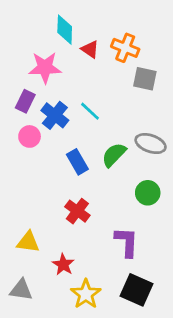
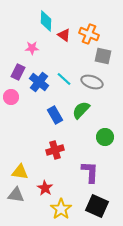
pink star: (45, 68) -> (32, 48), size x0.6
pink circle: (30, 136) -> (11, 97), moved
gray ellipse: (151, 144) -> (92, 82), moved
red cross: (77, 211) -> (55, 150), turned 36
gray triangle: (21, 290) -> (16, 195), moved

